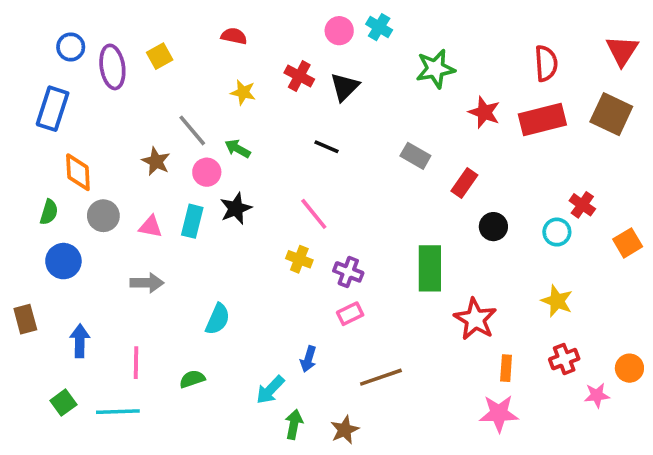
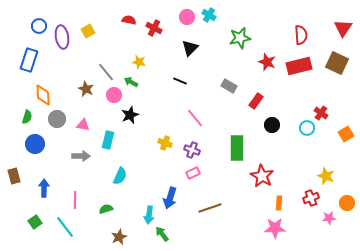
red cross: (299, 76) -> (154, 28), moved
yellow star: (243, 92) -> (139, 62), moved
pink line: (314, 214) -> (195, 118), moved
cyan rectangle: (192, 221) -> (108, 140), moved
yellow star: (557, 301) -> (326, 176), moved
blue arrow: (308, 359) -> (170, 198), size x1.5
cyan arrow: (270, 390) -> (149, 215), turned -36
cyan line: (118, 412) -> (65, 227), turned 55
green arrow: (294, 424) -> (162, 234), turned -49
brown star: (345, 430) -> (119, 237), moved

